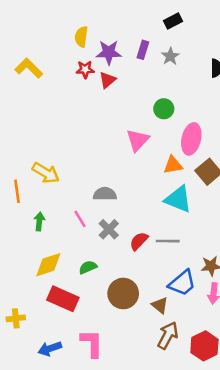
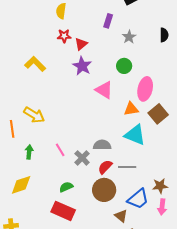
purple star: (109, 52) -> (82, 66), moved, turned 30
gray star: (170, 56) -> (129, 37), moved
yellow L-shape: (29, 68) -> (35, 64), moved
pink triangle: (138, 140) -> (104, 90), turned -42
gray semicircle: (105, 194) -> (102, 145), moved
yellow diamond: (48, 265) -> (21, 185), moved
brown circle: (123, 294) -> (104, 190), moved
red rectangle: (63, 299) -> (63, 211), moved

